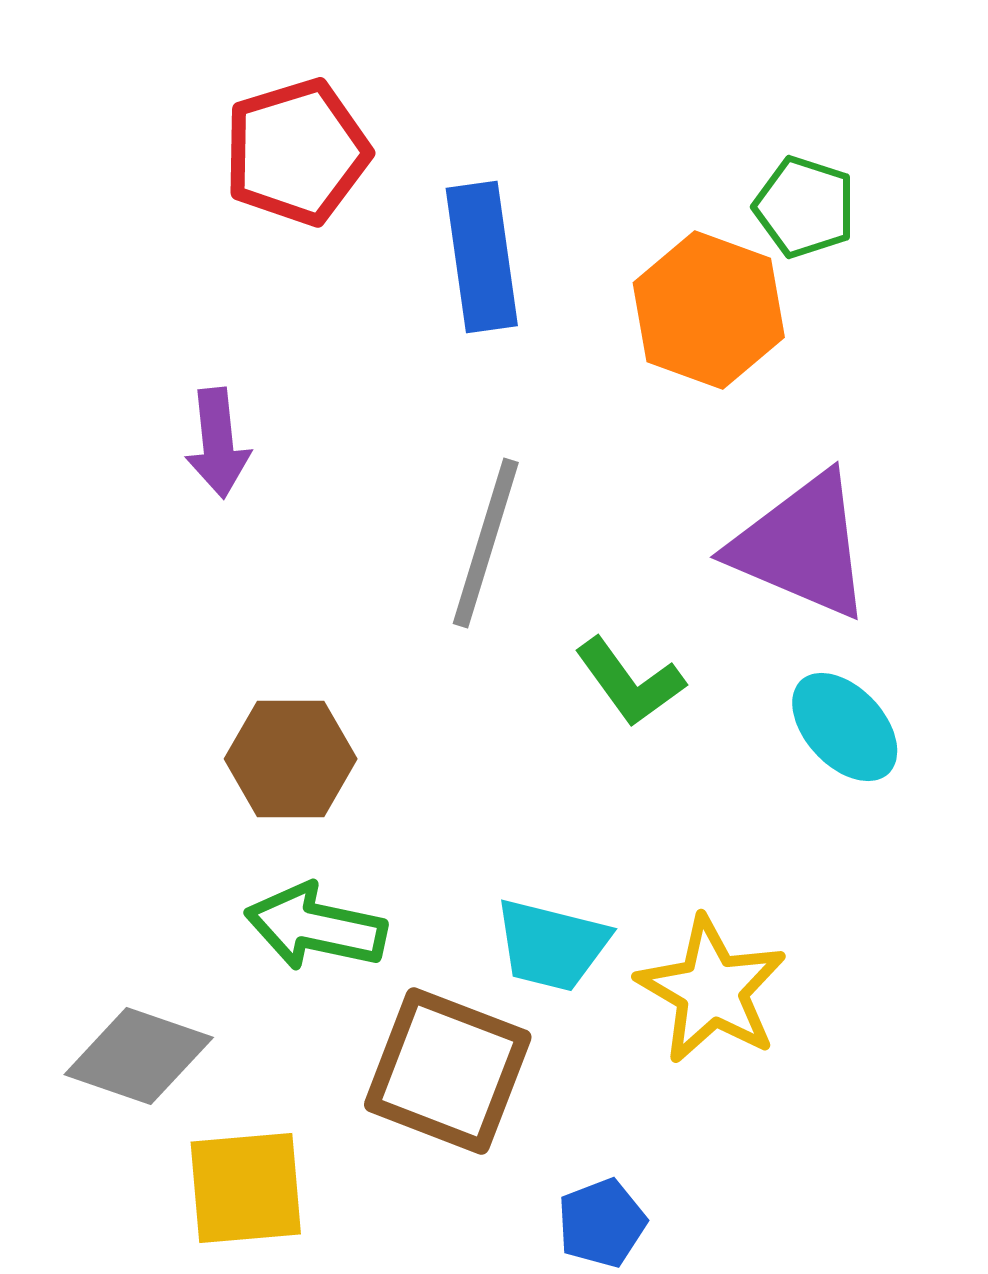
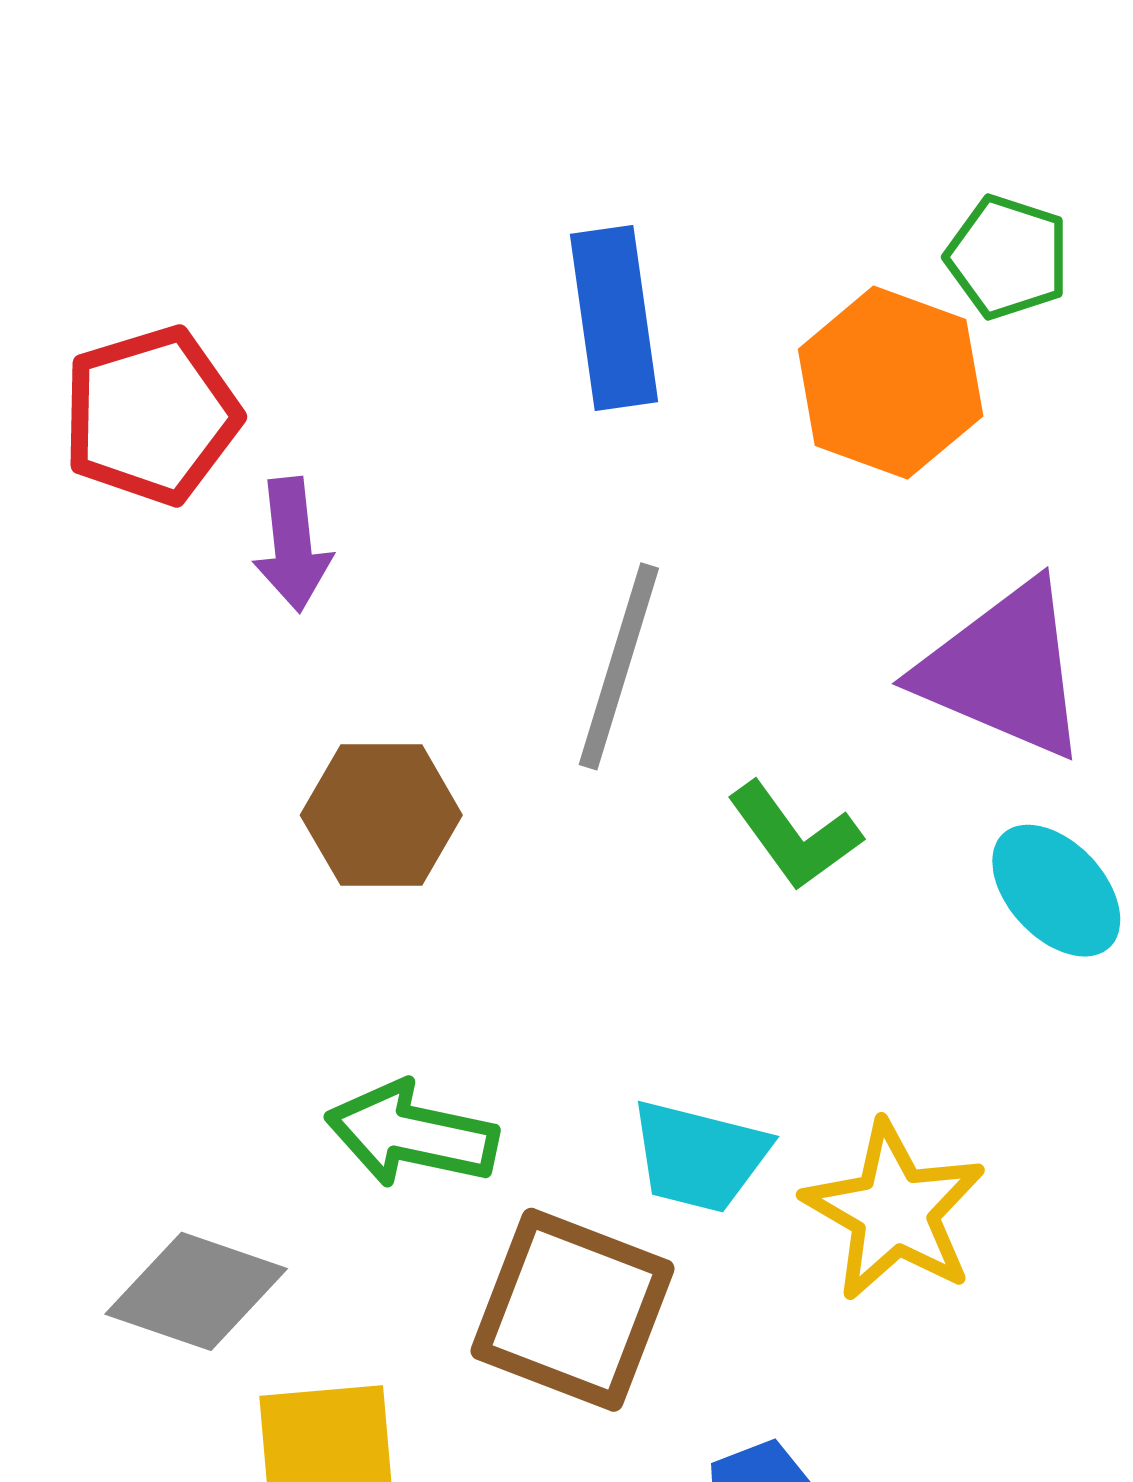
red pentagon: (297, 152) -> (151, 415), moved
brown hexagon: (291, 759) -> (381, 815), moved

